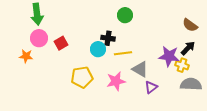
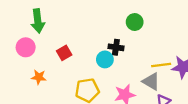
pink circle: (39, 38) -> (26, 47), moved
yellow line: (123, 53) -> (161, 65), moved
orange star: (26, 56) -> (39, 77), moved

